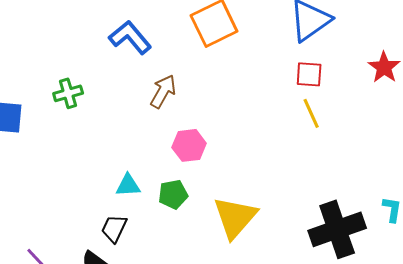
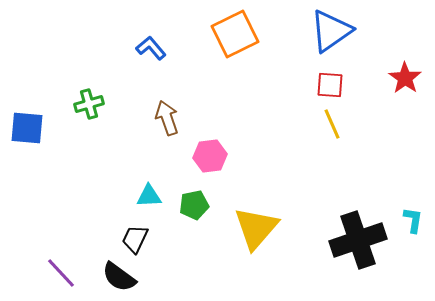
blue L-shape: (130, 37) -> (151, 48), size x0.7
brown arrow: (163, 91) -> (167, 118), moved, turned -48

